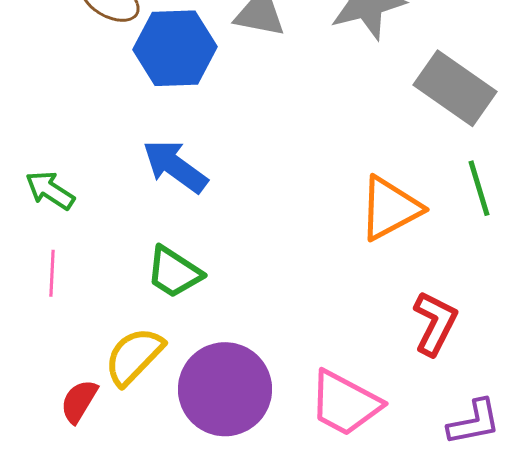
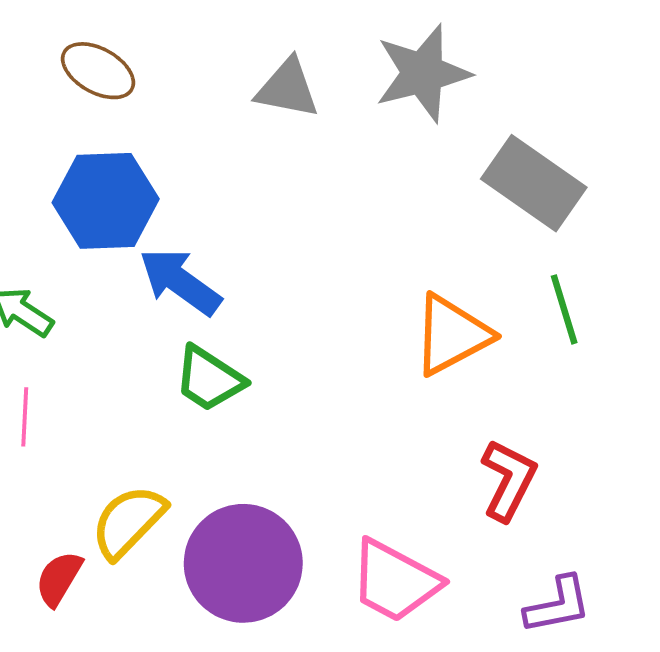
blue hexagon: (175, 48) -> (106, 201), moved
green trapezoid: (174, 272) -> (209, 379), moved

